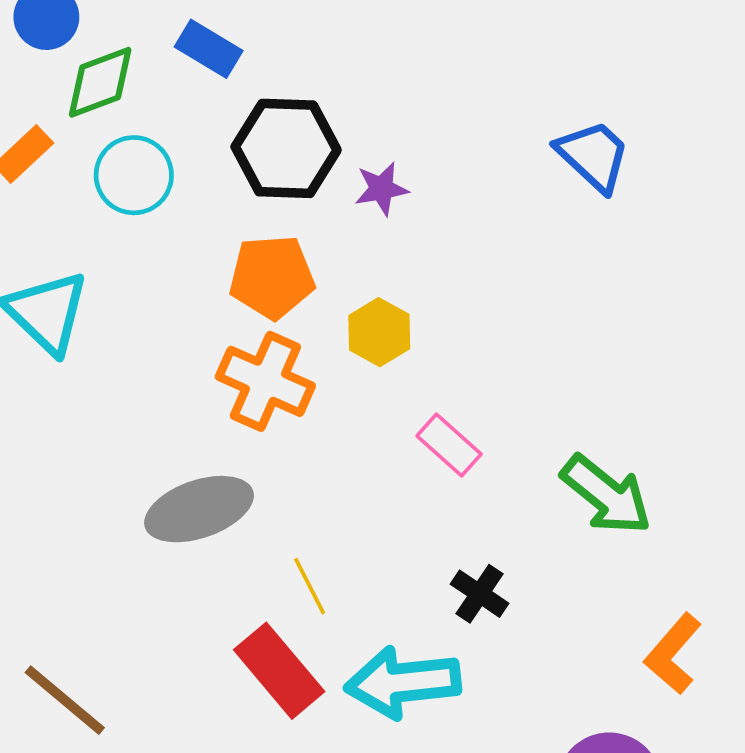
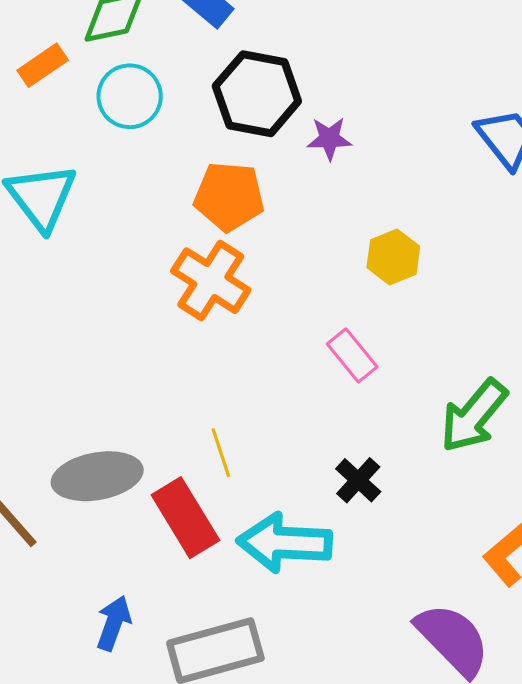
yellow hexagon: (379, 332) -> (393, 257), moved
green arrow: (606, 495) -> (474, 416), turned 82
gray ellipse: (199, 509) -> (97, 476), moved

